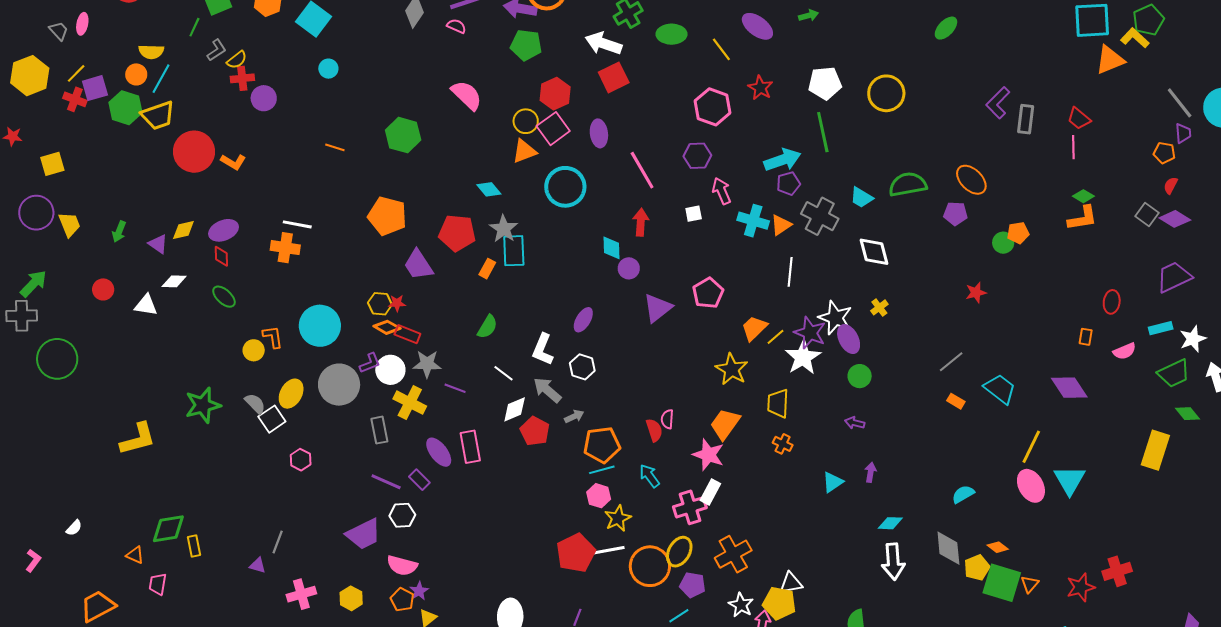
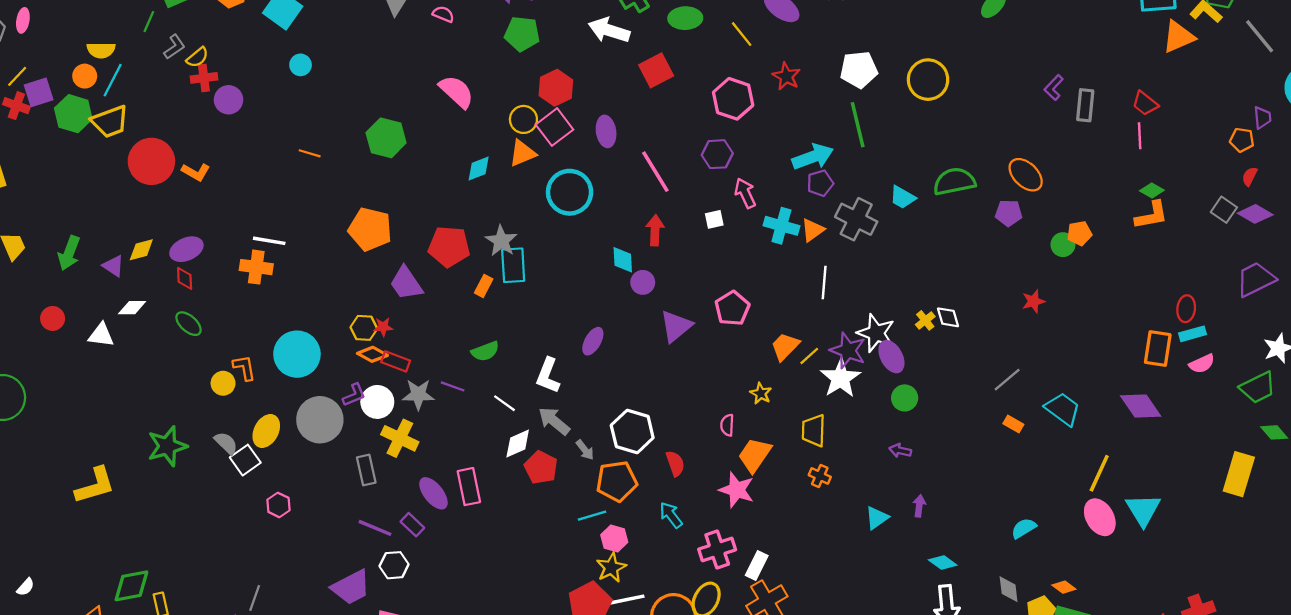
red square: (614, 77) -> (656, 70), moved
purple L-shape: (998, 103) -> (1054, 87), size x0.7
gray line: (1180, 103) -> (1260, 36), moved
cyan diamond: (489, 189) -> (479, 168), moved, turned -70
green arrow: (119, 232) -> (69, 253), size x1.4
white diamond: (874, 252) -> (948, 317), moved, size x0.7
green semicircle: (487, 327) -> (485, 351), turned 40
cyan rectangle: (1161, 328) -> (1192, 334), moved
orange rectangle: (1086, 337) -> (1158, 349), size x1.8
white hexagon: (582, 367) -> (632, 432), moved, size x1.5
yellow star: (732, 369) -> (761, 393), size x0.6
purple line: (455, 388) -> (453, 386), moved
gray arrow: (574, 416) -> (585, 450), turned 78
pink semicircle: (667, 419) -> (727, 425), moved
cyan line: (602, 470) -> (592, 516), moved
white rectangle: (710, 492) -> (757, 565), moved
yellow star: (618, 518) -> (611, 568), moved
cyan diamond: (890, 523) -> (943, 563), turned 35
gray diamond: (948, 548) -> (1009, 589), size x0.7

